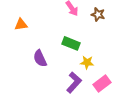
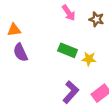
purple semicircle: (40, 58) -> (20, 52), moved
yellow star: (87, 62) -> (89, 59), moved

